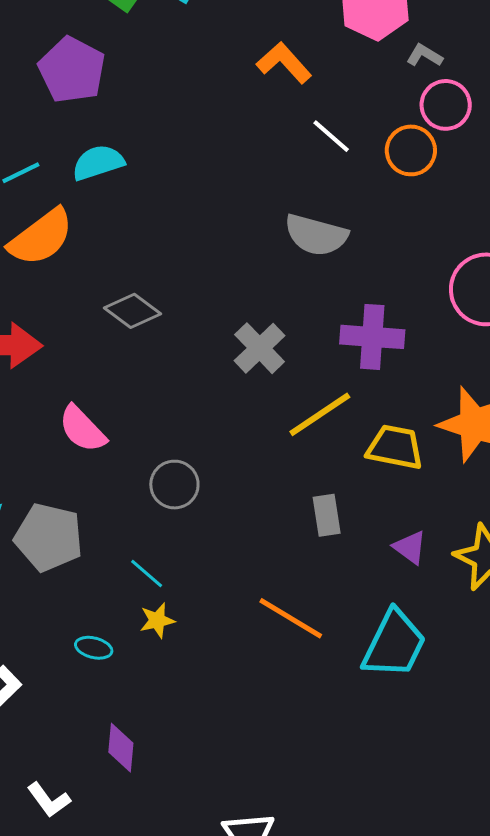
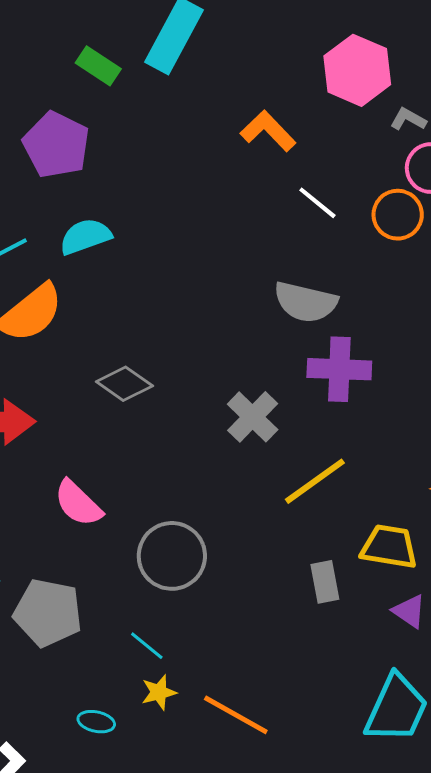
purple cross: (372, 337) -> (339, 369), moved
yellow trapezoid: (395, 447) -> (389, 547), moved
gray circle: (174, 485) -> (172, 556), size x1.4
orange line: (291, 618) -> (236, 715), moved

